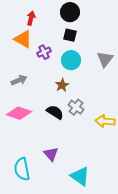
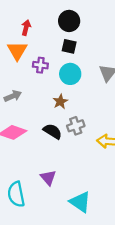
orange triangle: (23, 39) -> (17, 51), turned 30
purple cross: (44, 52) -> (40, 65), turned 32
gray cross: (76, 107) -> (76, 126), turned 35

